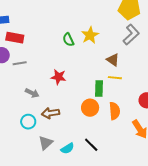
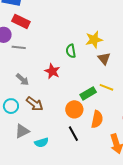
green semicircle: (68, 40) -> (71, 51), moved
brown triangle: (113, 60) -> (104, 59), moved
green rectangle: (99, 89) -> (88, 93), turned 42
brown arrow: (50, 113) -> (35, 104), turned -150
black line: (91, 145) -> (73, 134), moved

